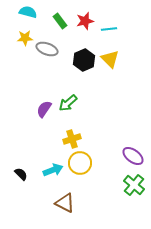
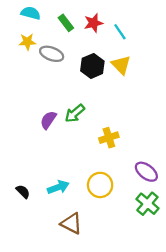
cyan line: (109, 29) -> (120, 32), turned 63
yellow cross: (72, 139) -> (109, 138), moved
yellow circle: (80, 163) -> (100, 185), moved

